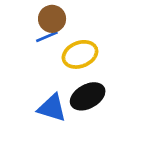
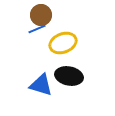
black ellipse: (88, 96) -> (69, 76), turned 40

